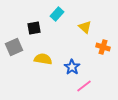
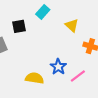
yellow semicircle: (43, 59) -> (35, 78), moved
pink line: (84, 86) -> (78, 76), moved

